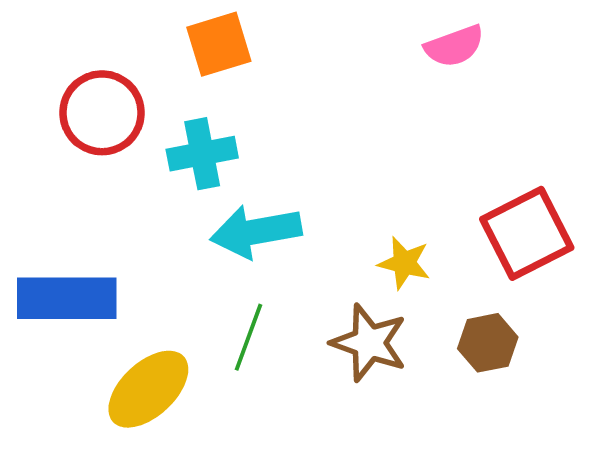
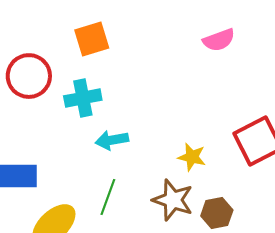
cyan arrow: (256, 232) -> (112, 140), size x0.7
brown hexagon: (488, 343) -> (217, 213), moved

